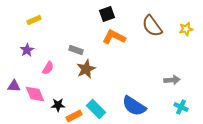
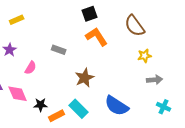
yellow star: (186, 29) -> (145, 56), moved
orange L-shape: (114, 37) -> (97, 37), turned 30
brown star: (86, 69) -> (85, 78), moved

